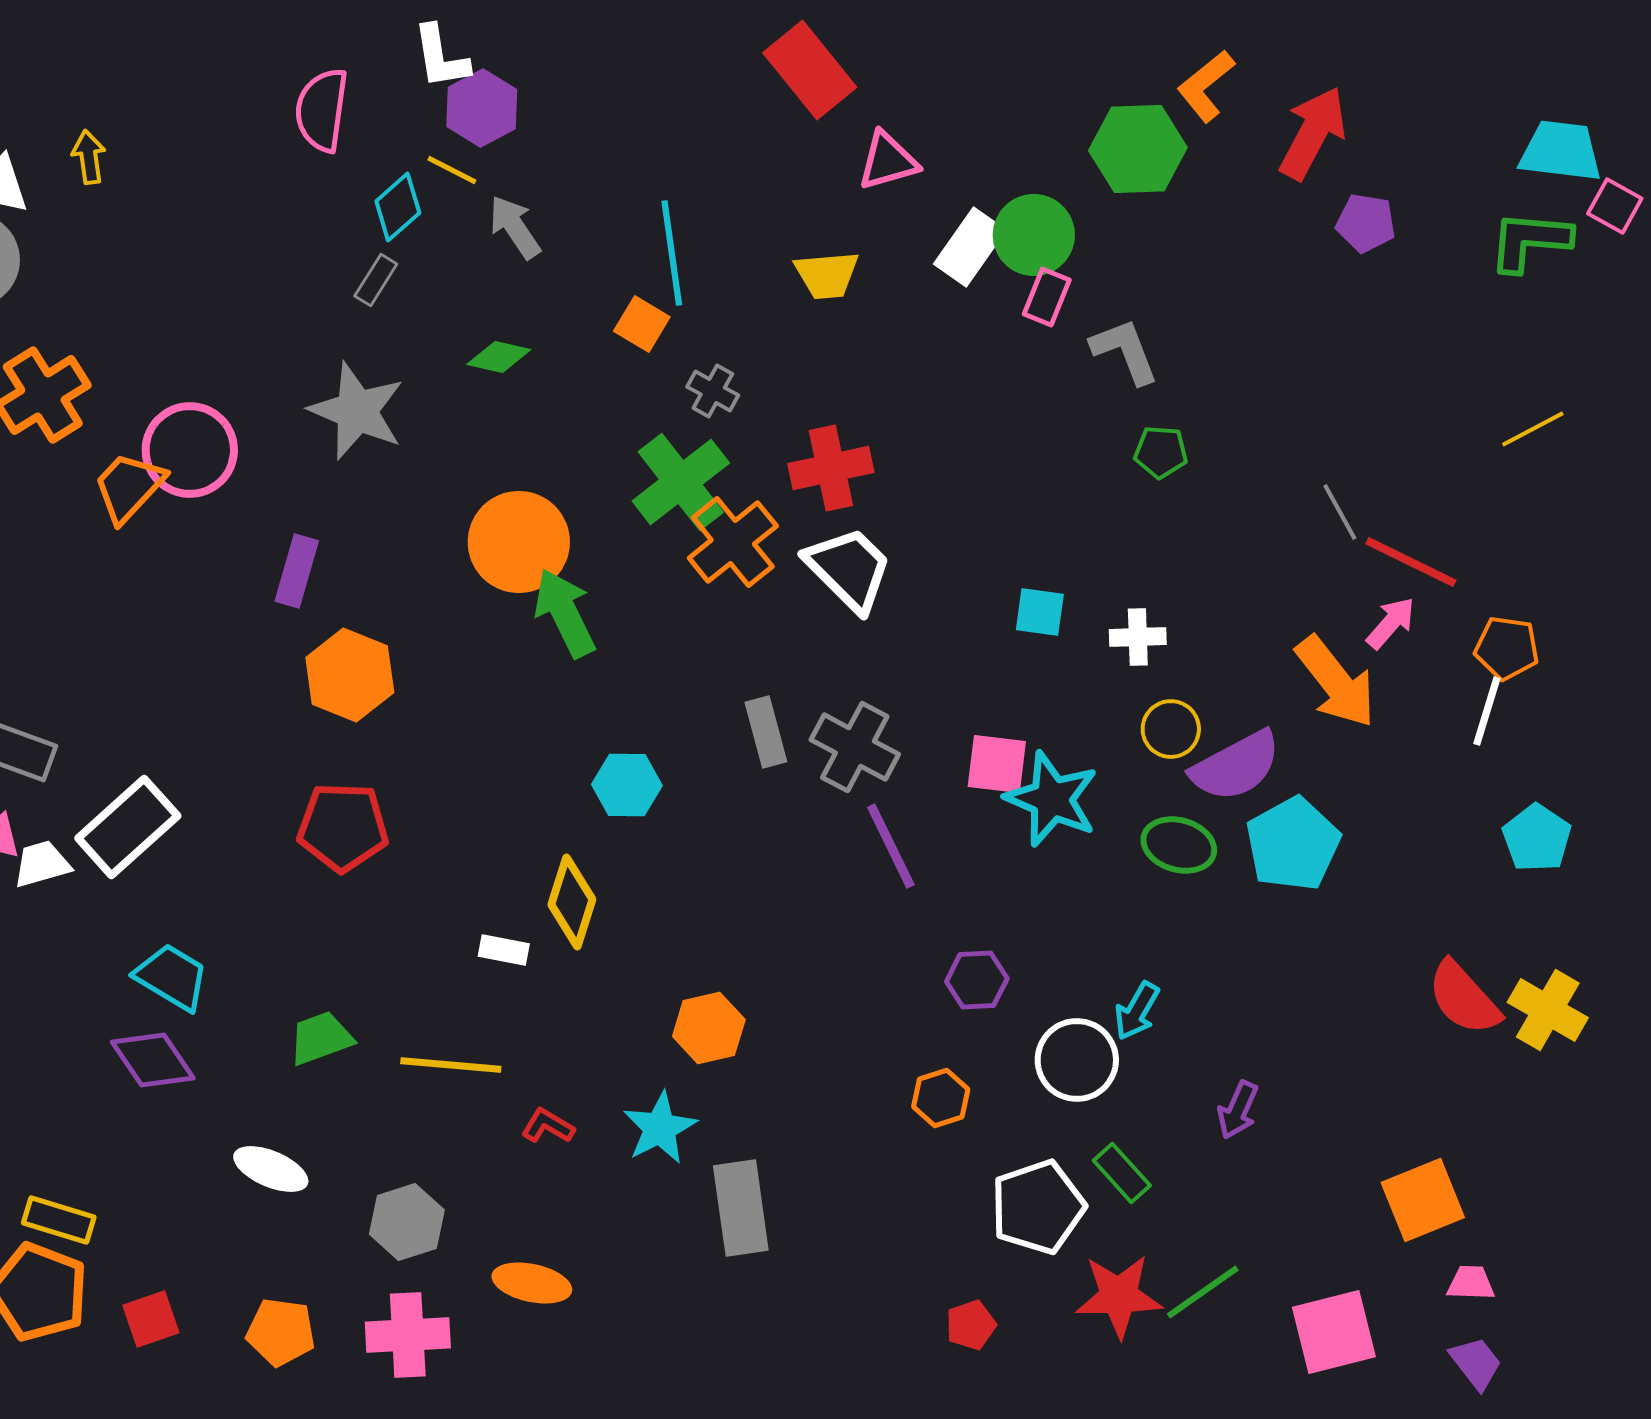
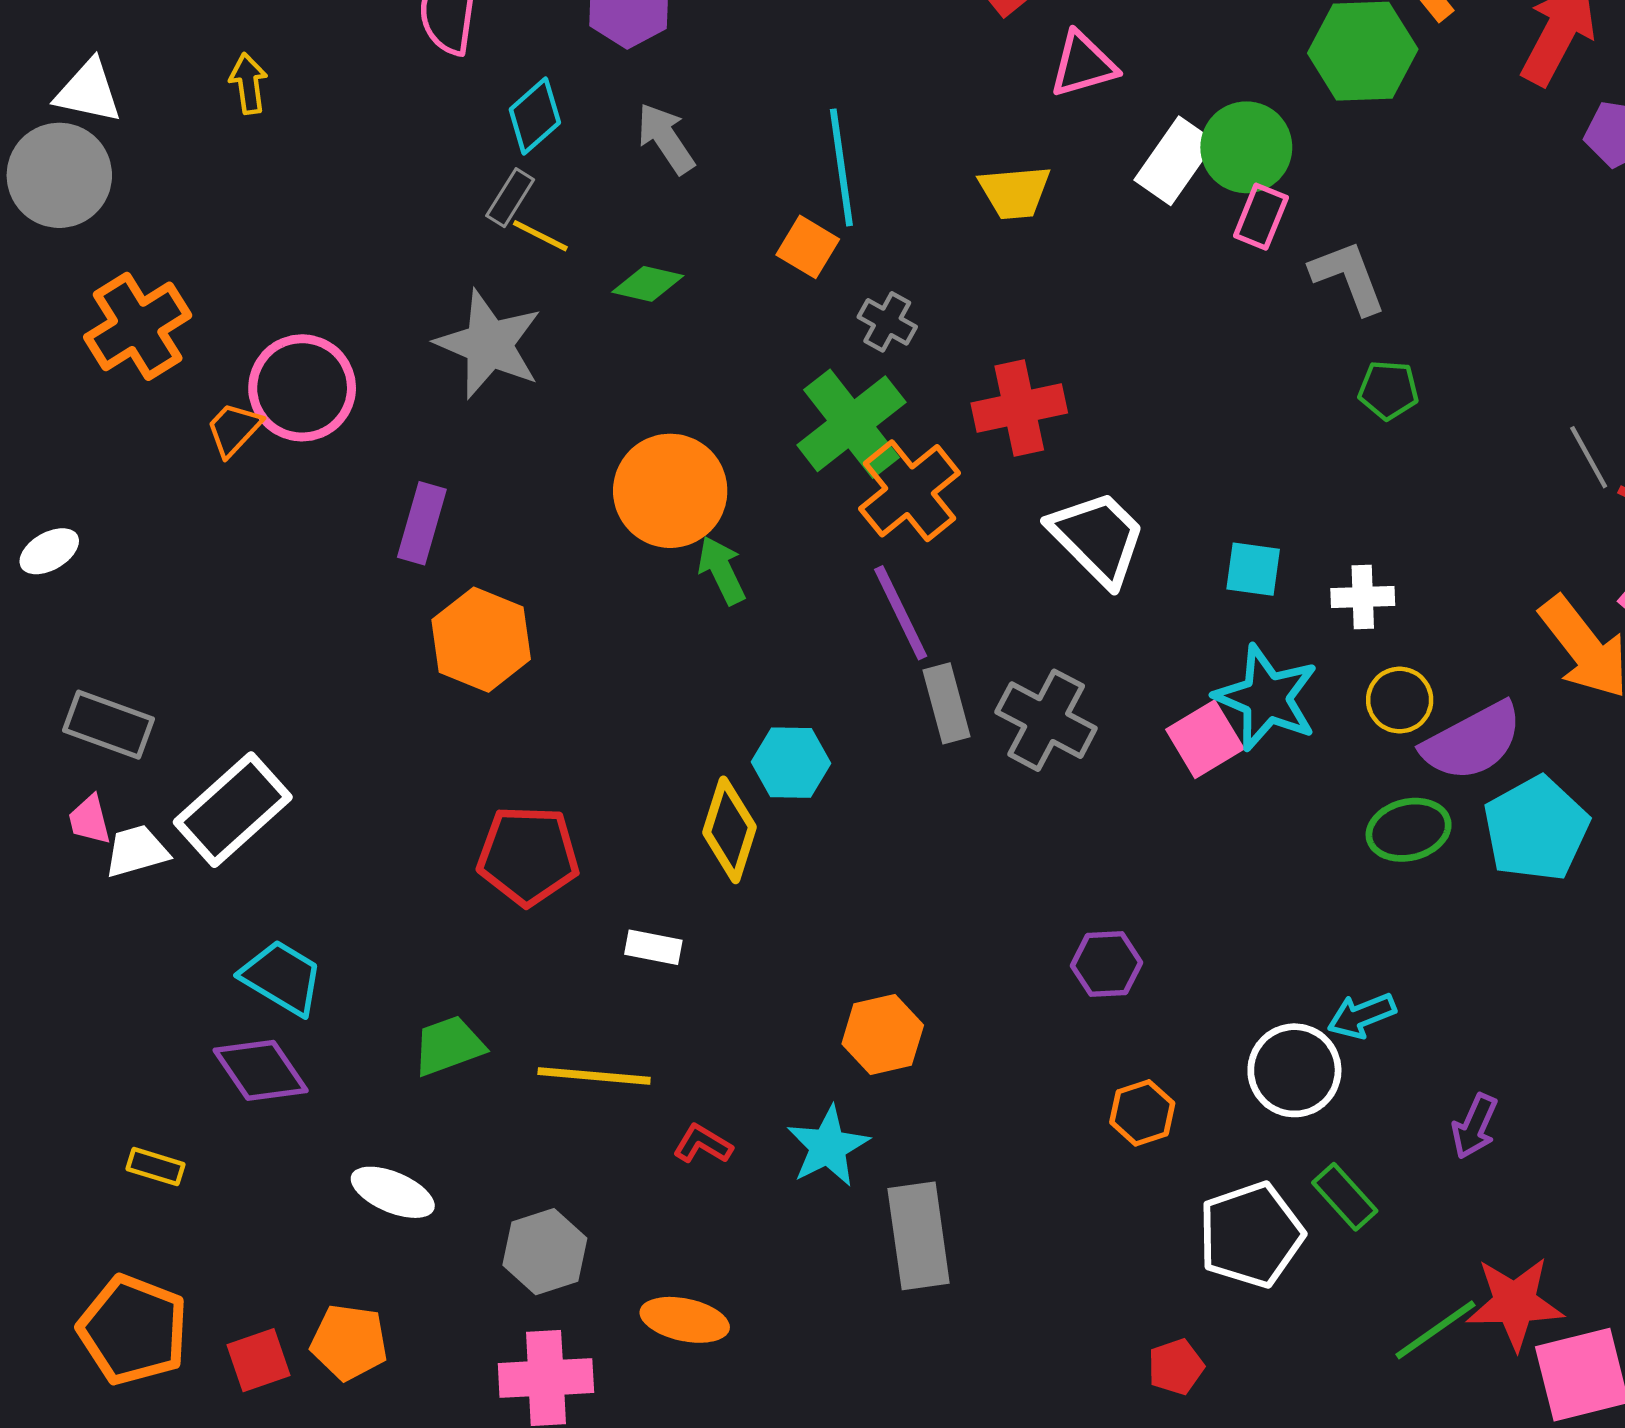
yellow arrow: (89, 157) -> (248, 84), moved
yellow line: (452, 170) -> (540, 236), moved
orange trapezoid: (129, 487) -> (234, 429), size x0.7
white trapezoid: (849, 569) -> (1098, 538), moved
green arrow: (565, 613) -> (722, 570), size x0.7
pink square: (997, 764) -> (1205, 739), turned -38
cyan star: (1052, 799) -> (1266, 698), moved
red pentagon: (343, 827) -> (528, 856), moved
green ellipse: (1179, 845) -> (1409, 830), turned -30
purple line: (891, 846) -> (901, 613), moved
yellow diamond: (572, 902) -> (729, 830), moved
purple hexagon: (977, 980) -> (1106, 964), moved
cyan arrow: (1137, 1011) -> (1362, 1016), turned 38
yellow rectangle: (59, 1220) -> (156, 1167), moved, size x0.7
red star: (1119, 1296) -> (1515, 1303), moved
orange pentagon: (281, 1332) -> (349, 1342), moved

